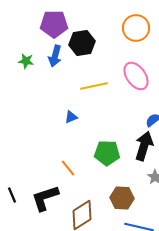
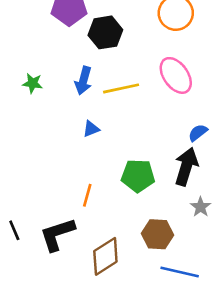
blue arrow: (55, 56) -> (83, 81), moved
green star: (26, 61) -> (33, 83), moved
orange line: (68, 168) -> (87, 195), turned 54

